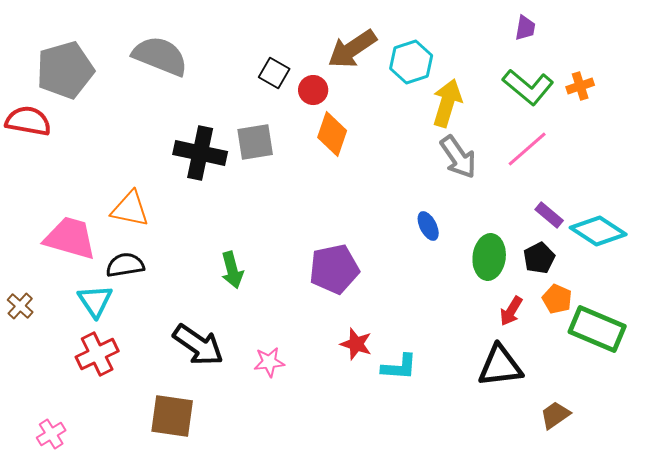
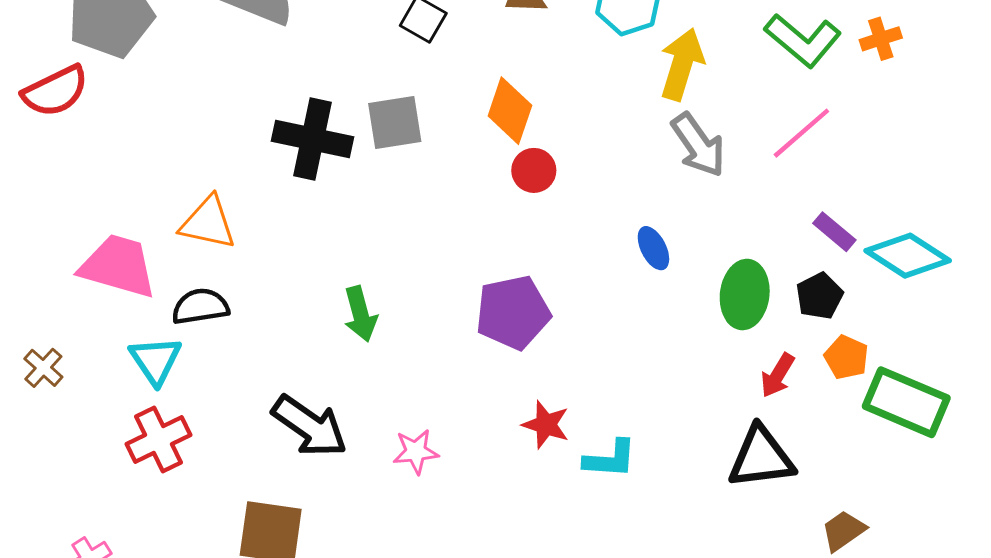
red circle: (313, 90) -> (534, 170), moved
red semicircle: (28, 121) -> (55, 91), turned 144

